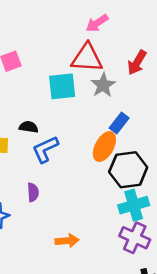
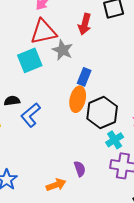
purple semicircle: (33, 192) -> (80, 169), moved
cyan cross: (134, 205) -> (115, 140), size x0.7
orange arrow: (67, 241) -> (56, 185), moved

